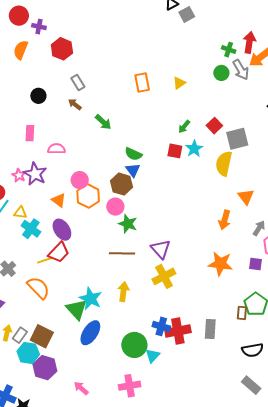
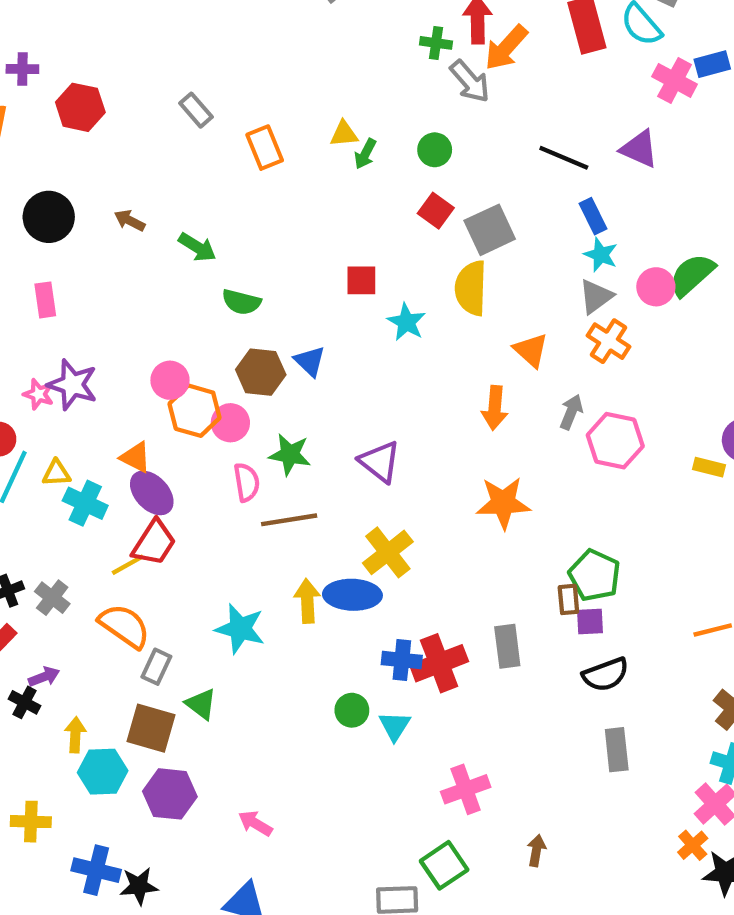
green circle: (221, 73) -> (435, 150), moved
gray rectangle: (78, 82) -> (196, 110), moved
yellow triangle: (179, 83) -> (344, 134), turned 40
black circle: (38, 96) -> (49, 217), size x1.5
green arrow: (184, 127) -> (365, 154), moved
pink semicircle: (57, 149) -> (247, 482), moved, turned 90
cyan star: (194, 149) -> (406, 322), moved
green semicircle: (133, 154) -> (241, 302), moved
blue triangle: (133, 170) -> (310, 361), moved
orange triangle: (59, 200) -> (136, 457), moved
pink circle: (115, 207) -> (230, 423), moved
purple triangle: (161, 249) -> (380, 462), moved
purple square: (256, 264) -> (590, 621), moved
green triangle: (77, 309) -> (201, 704), moved, size x0.7
blue ellipse: (90, 333) -> (352, 595), moved, turned 70
gray rectangle: (20, 335) -> (156, 667), moved
green circle: (134, 345) -> (352, 710), size x0.6
cyan hexagon: (28, 353) -> (103, 772), moved
gray rectangle: (251, 385) -> (617, 750), turned 54
pink cross: (130, 386) -> (466, 789), moved

